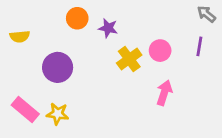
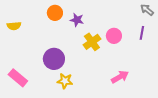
purple circle: (58, 67) -> (54, 59), moved
pink arrow: (164, 93) -> (120, 77), moved, turned 42
yellow star: (58, 114) -> (65, 81), moved

